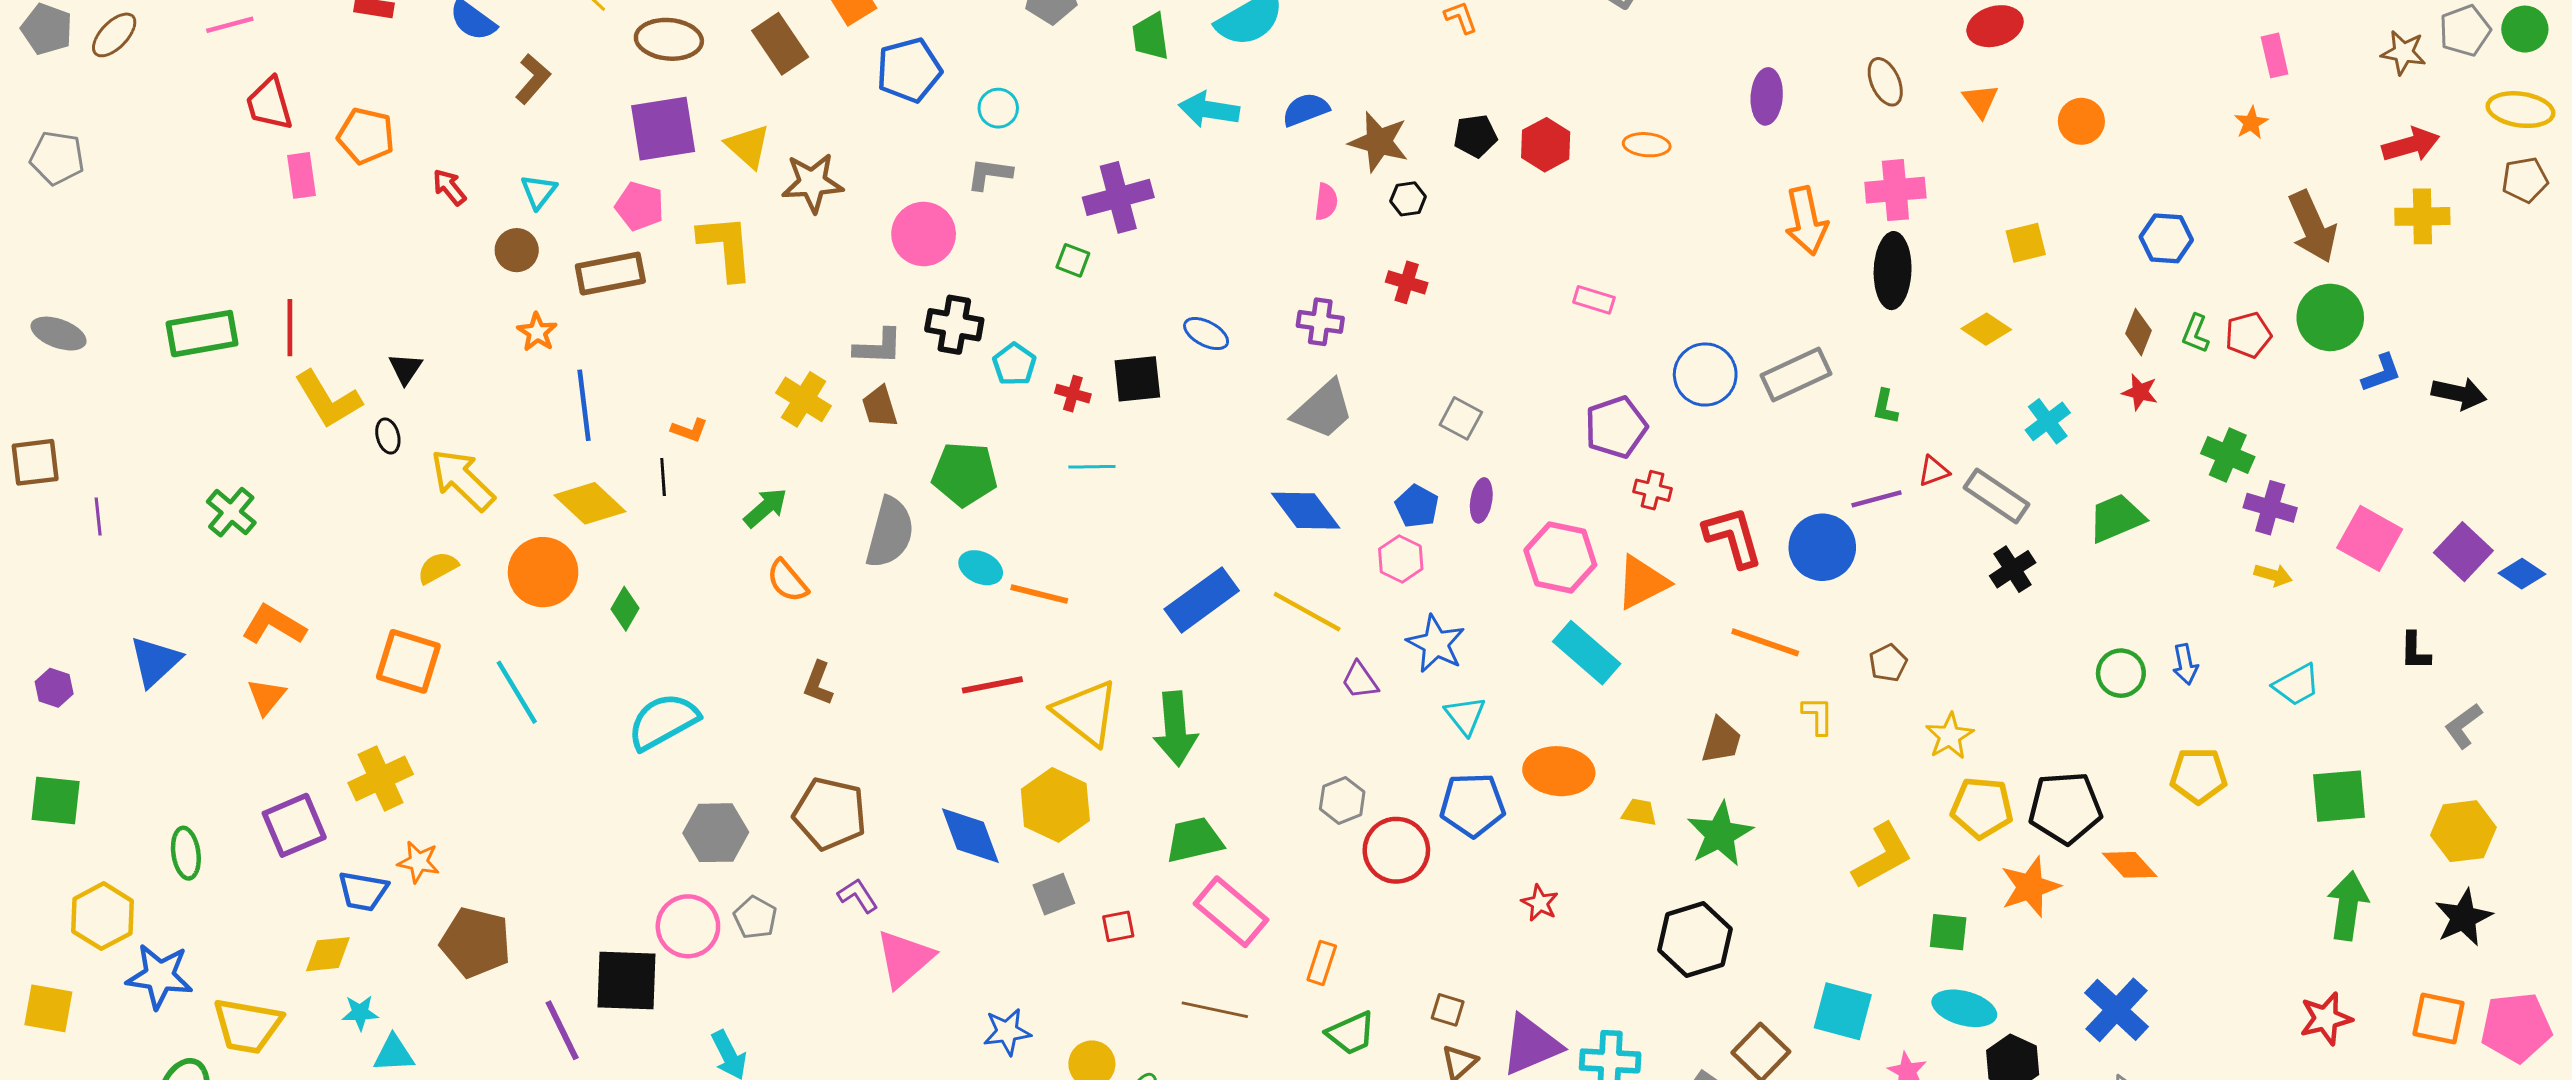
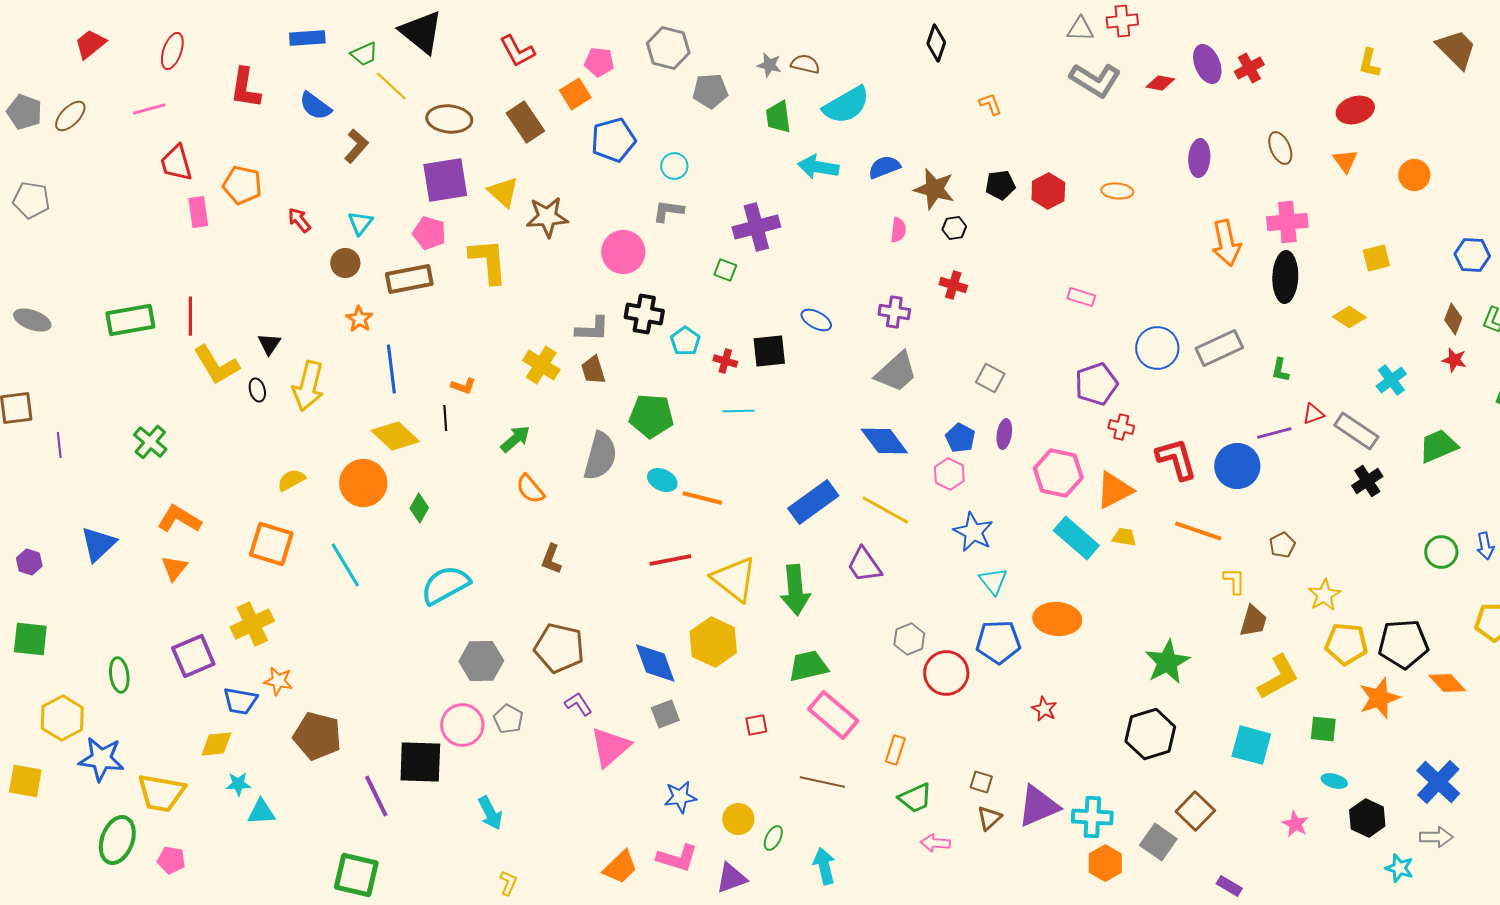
yellow arrow: (463, 480) -> (308, 386), moved, turned -120
purple trapezoid: (1360, 680) -> (864, 565), moved, size x1.4
brown trapezoid: (1721, 740) -> (1253, 621), moved
yellow trapezoid: (1639, 812) -> (1124, 537), moved
gray square: (1054, 894) -> (665, 714), moved
cyan ellipse: (1964, 1008) -> (1334, 781), size x0.6
cyan square: (1843, 1011) -> (1251, 745), moved

